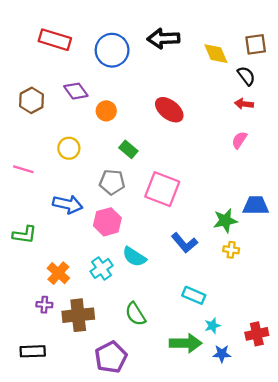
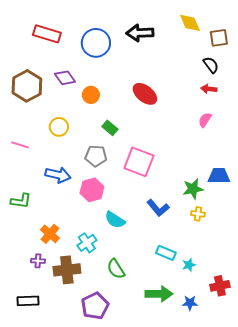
yellow diamond: (216, 54) -> (190, 23), moved
brown hexagon: (32, 100) -> (27, 86), size x1.4
cyan cross: (102, 268) -> (87, 243), moved
cyan star: (212, 326) -> (189, 265), moved

